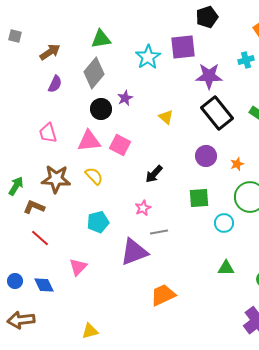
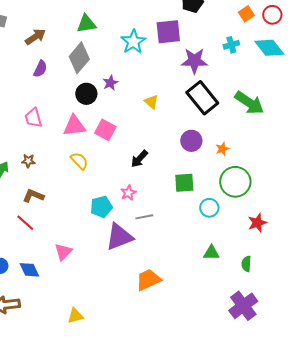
brown star: (56, 179) -> (28, 161), moved, size x0.5
brown L-shape: (34, 207) -> (33, 196), moved
cyan pentagon: (98, 222) -> (101, 207), moved

